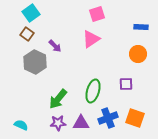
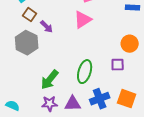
brown square: (27, 34) -> (30, 15), moved
orange circle: (138, 54) -> (130, 44), moved

